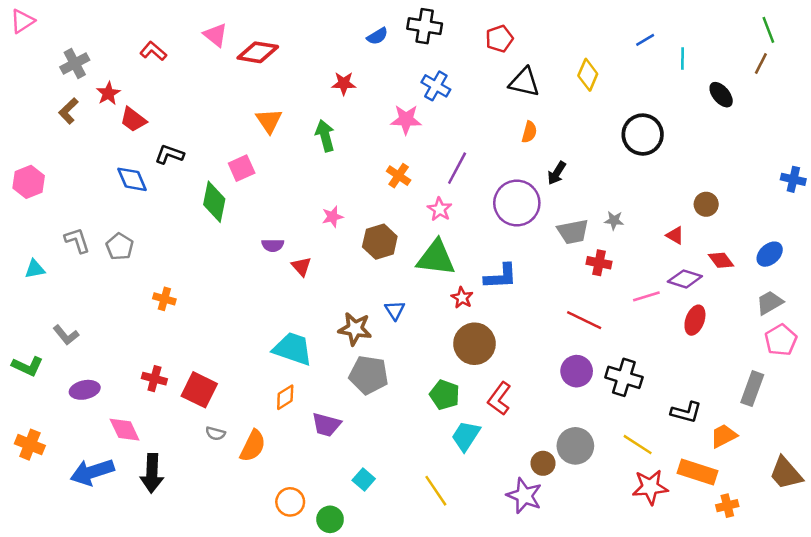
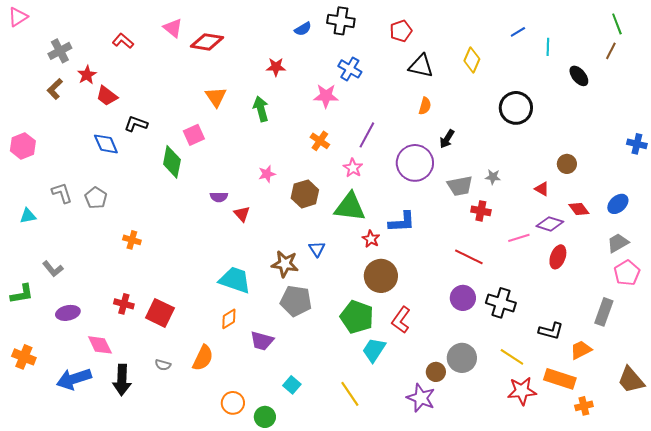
green L-shape: (27, 366) -> (22, 294), turned -35
green pentagon: (445, 395) -> (357, 317), size x1.4
gray semicircle: (215, 433) -> (163, 365), moved

